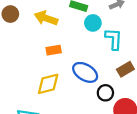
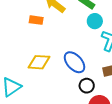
orange rectangle: (54, 50) -> (36, 20), moved

